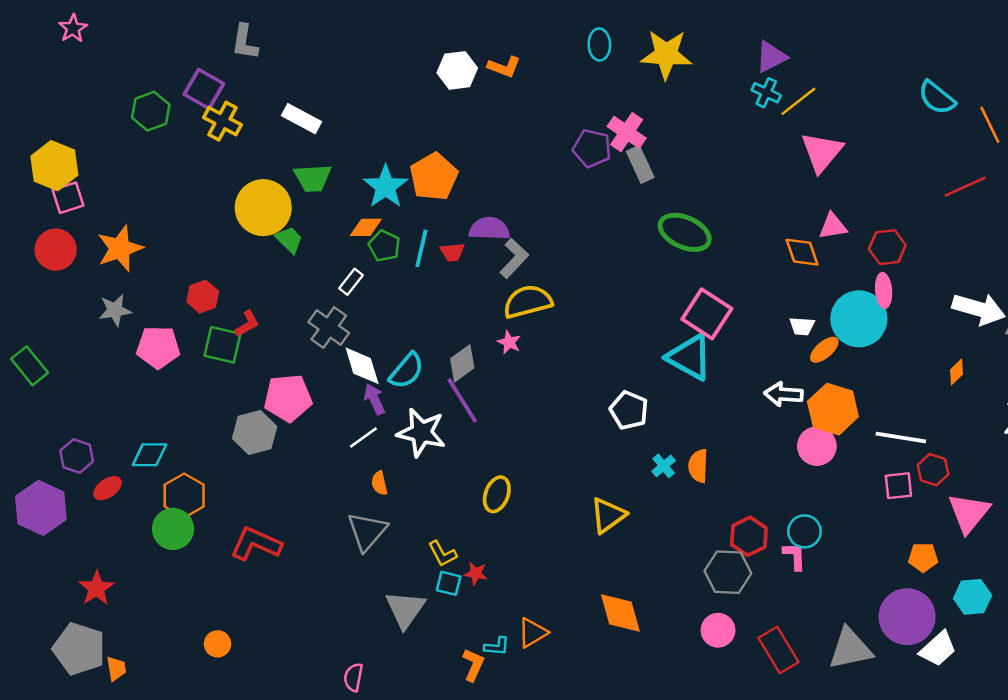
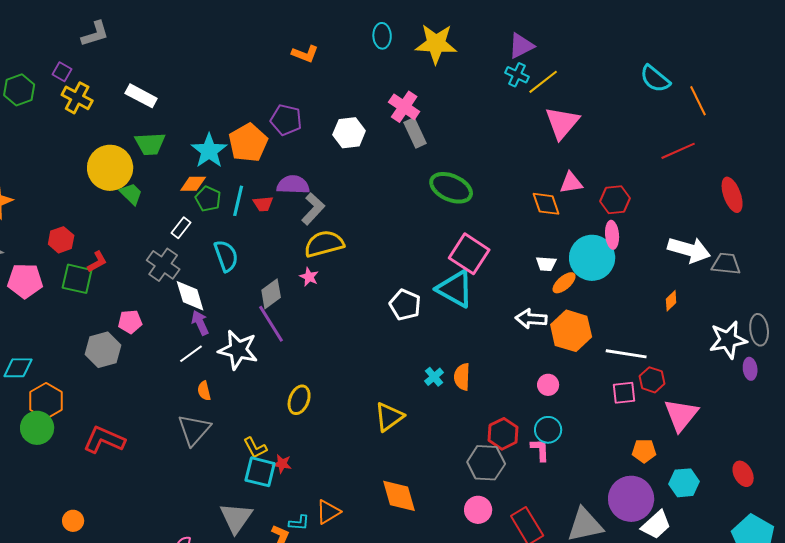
gray L-shape: (245, 42) -> (95, 34), turned -116
white hexagon: (457, 70) -> (349, 133), moved
purple square: (204, 89) -> (62, 72), size x0.6
purple pentagon: (592, 148) -> (286, 120), moved
cyan semicircle: (407, 371) -> (226, 256), moved, turned -60
pink pentagon: (288, 398) -> (130, 322), size x0.6
white pentagon: (629, 410) -> (405, 305), moved
pink circle: (817, 446) -> (548, 385), moved, size x0.7
cyan square: (449, 583) -> (260, 472), size x1.5
gray triangle: (405, 609) -> (236, 518), moved

